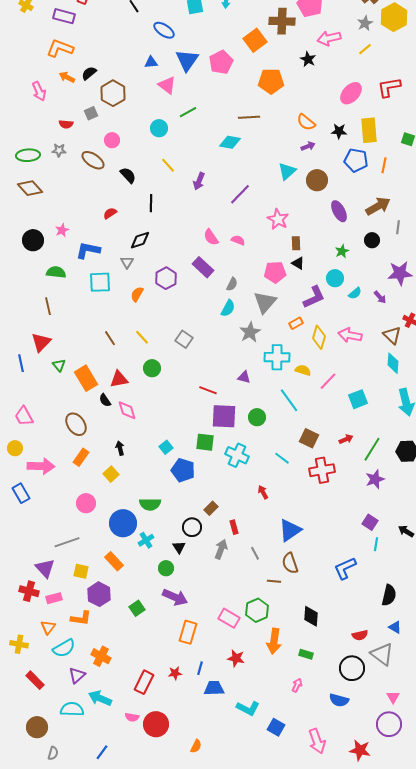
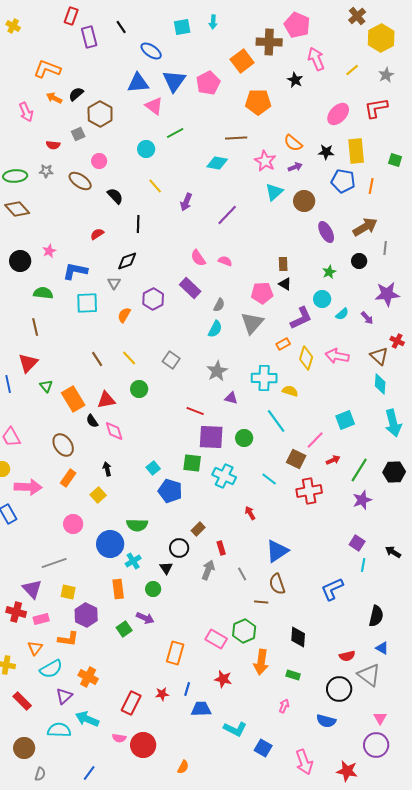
purple rectangle: (64, 16) -> (89, 37), moved, turned 60
gray star: (365, 23) -> (386, 75), moved
pink arrow: (329, 38) -> (316, 59), turned 80
blue triangle: (151, 62) -> (138, 83), size x1.6
pink star: (278, 219) -> (265, 161), moved
gray star: (250, 332) -> (217, 371), moved
pink line: (328, 381) -> (315, 440), moved
orange rectangle: (114, 561) -> (118, 589), moved, turned 36
purple arrow: (175, 597) -> (145, 618), moved, size x0.7

